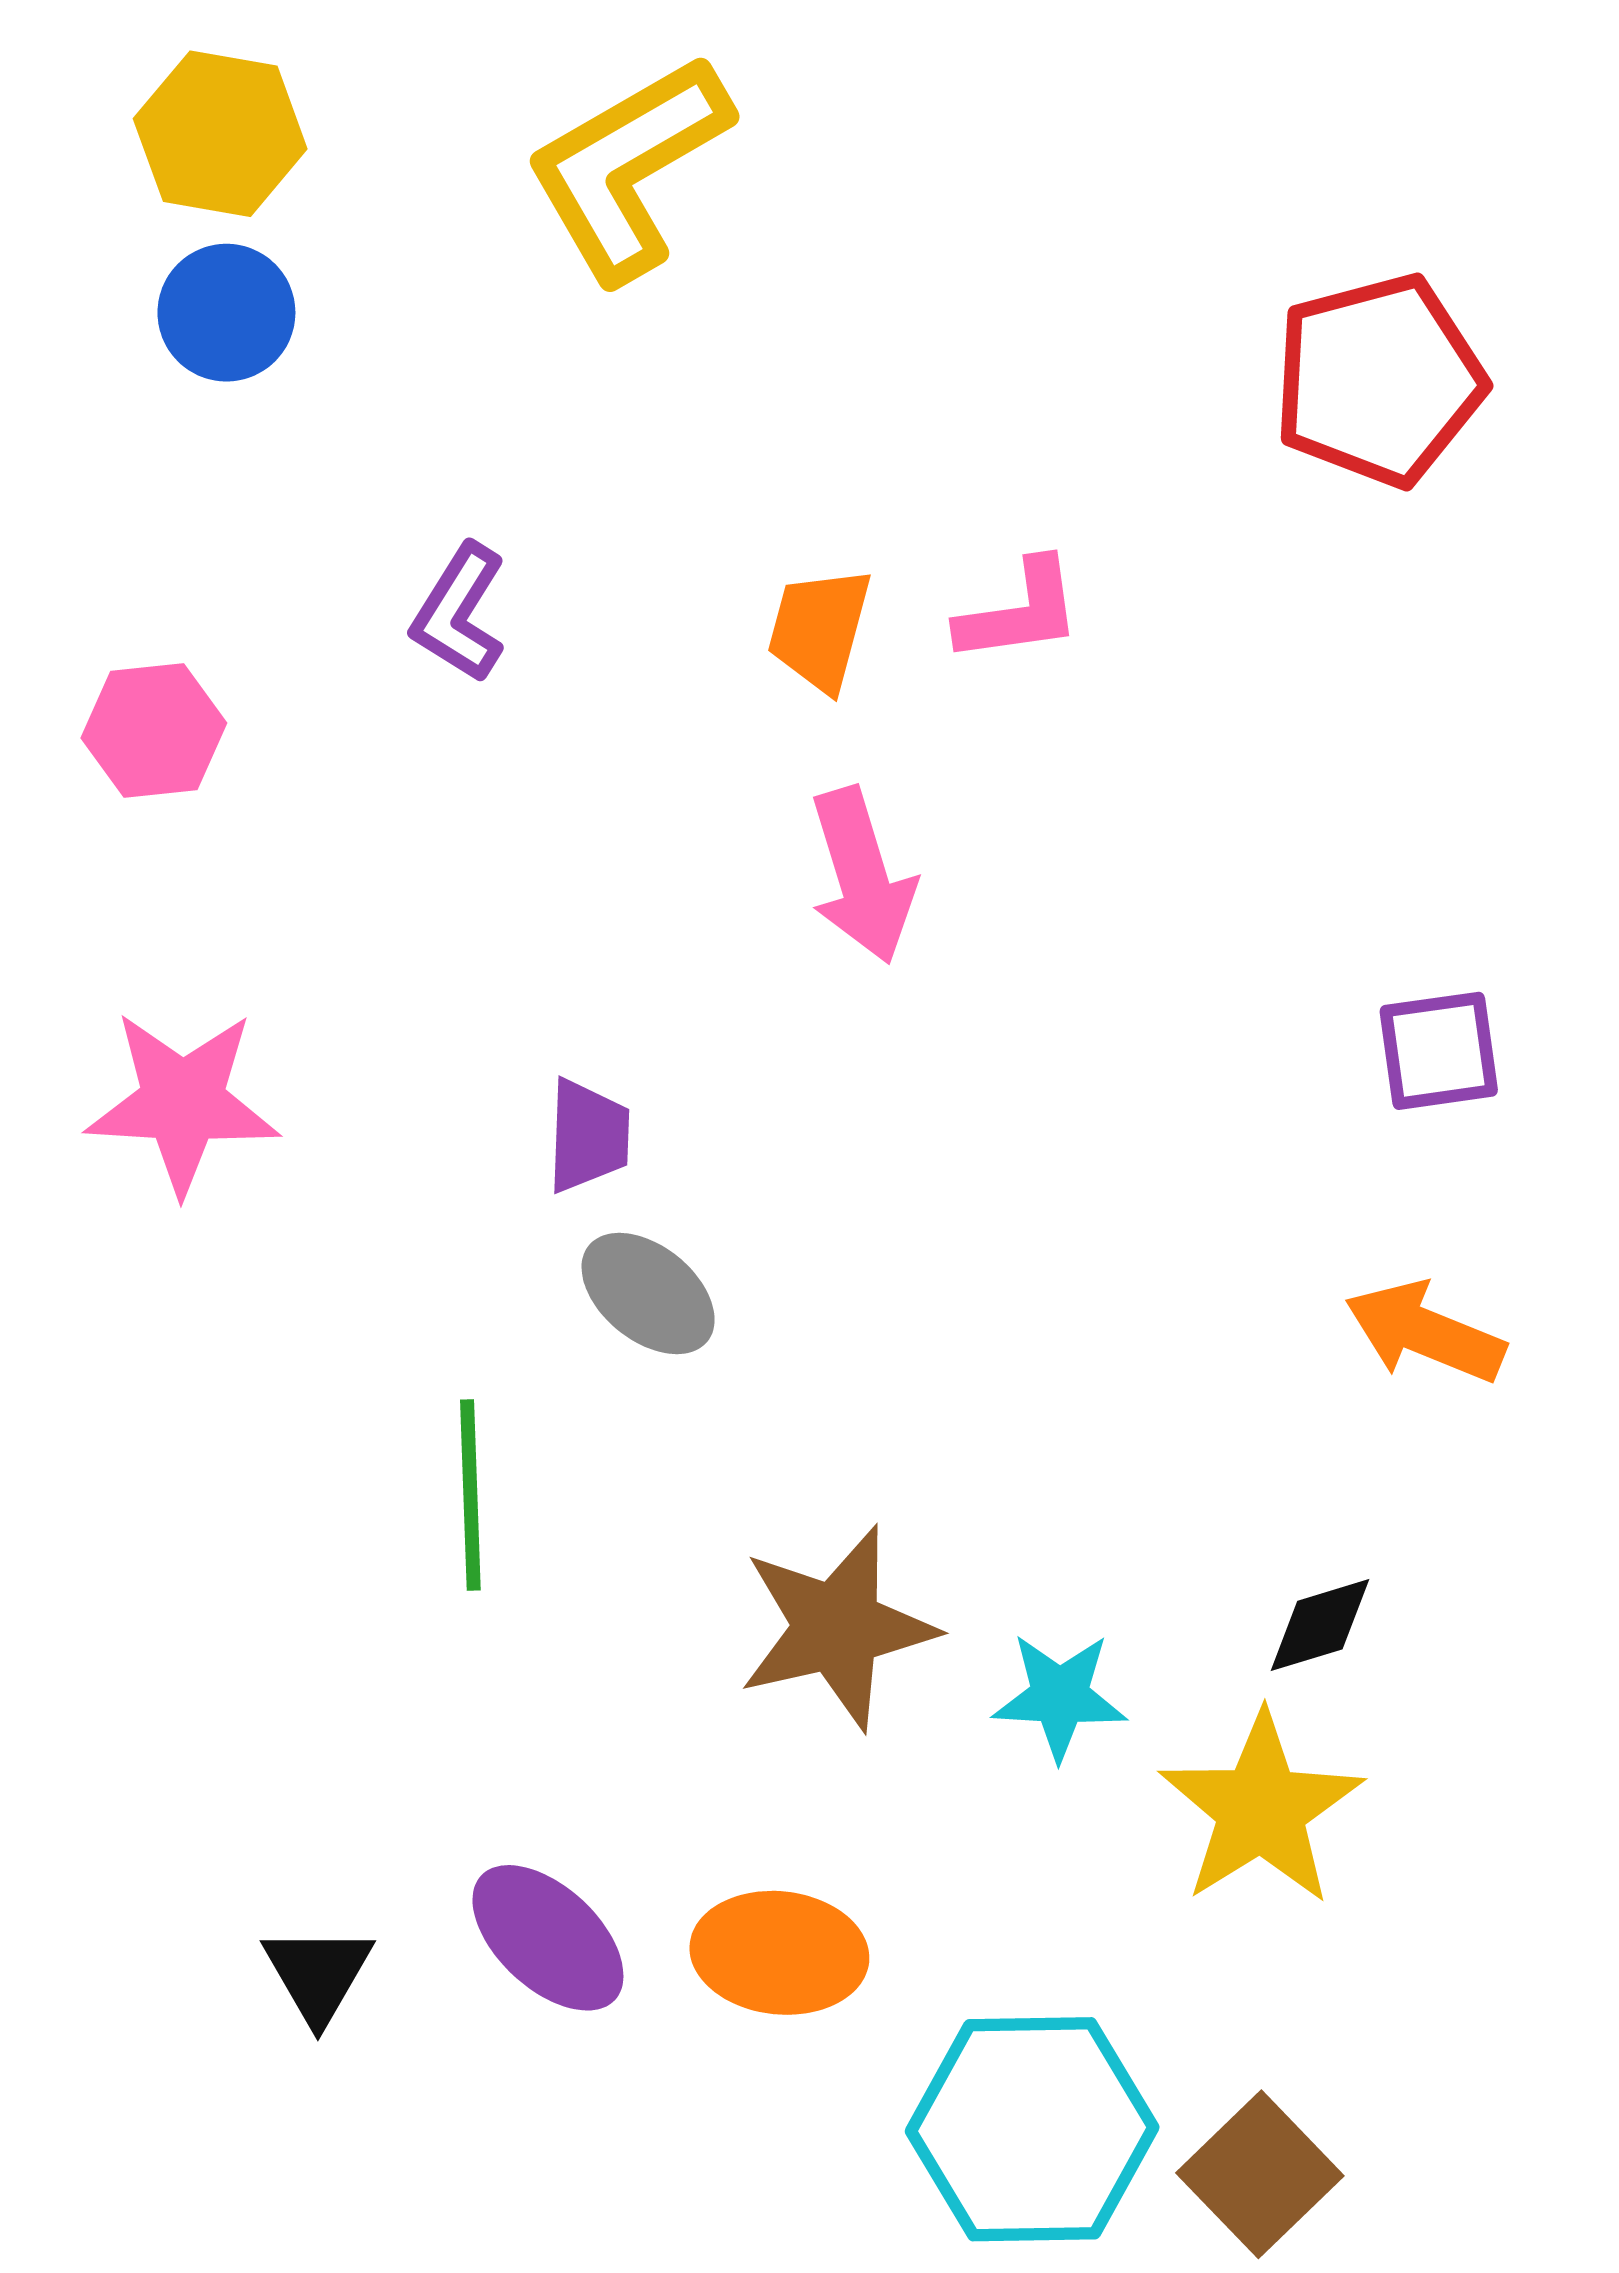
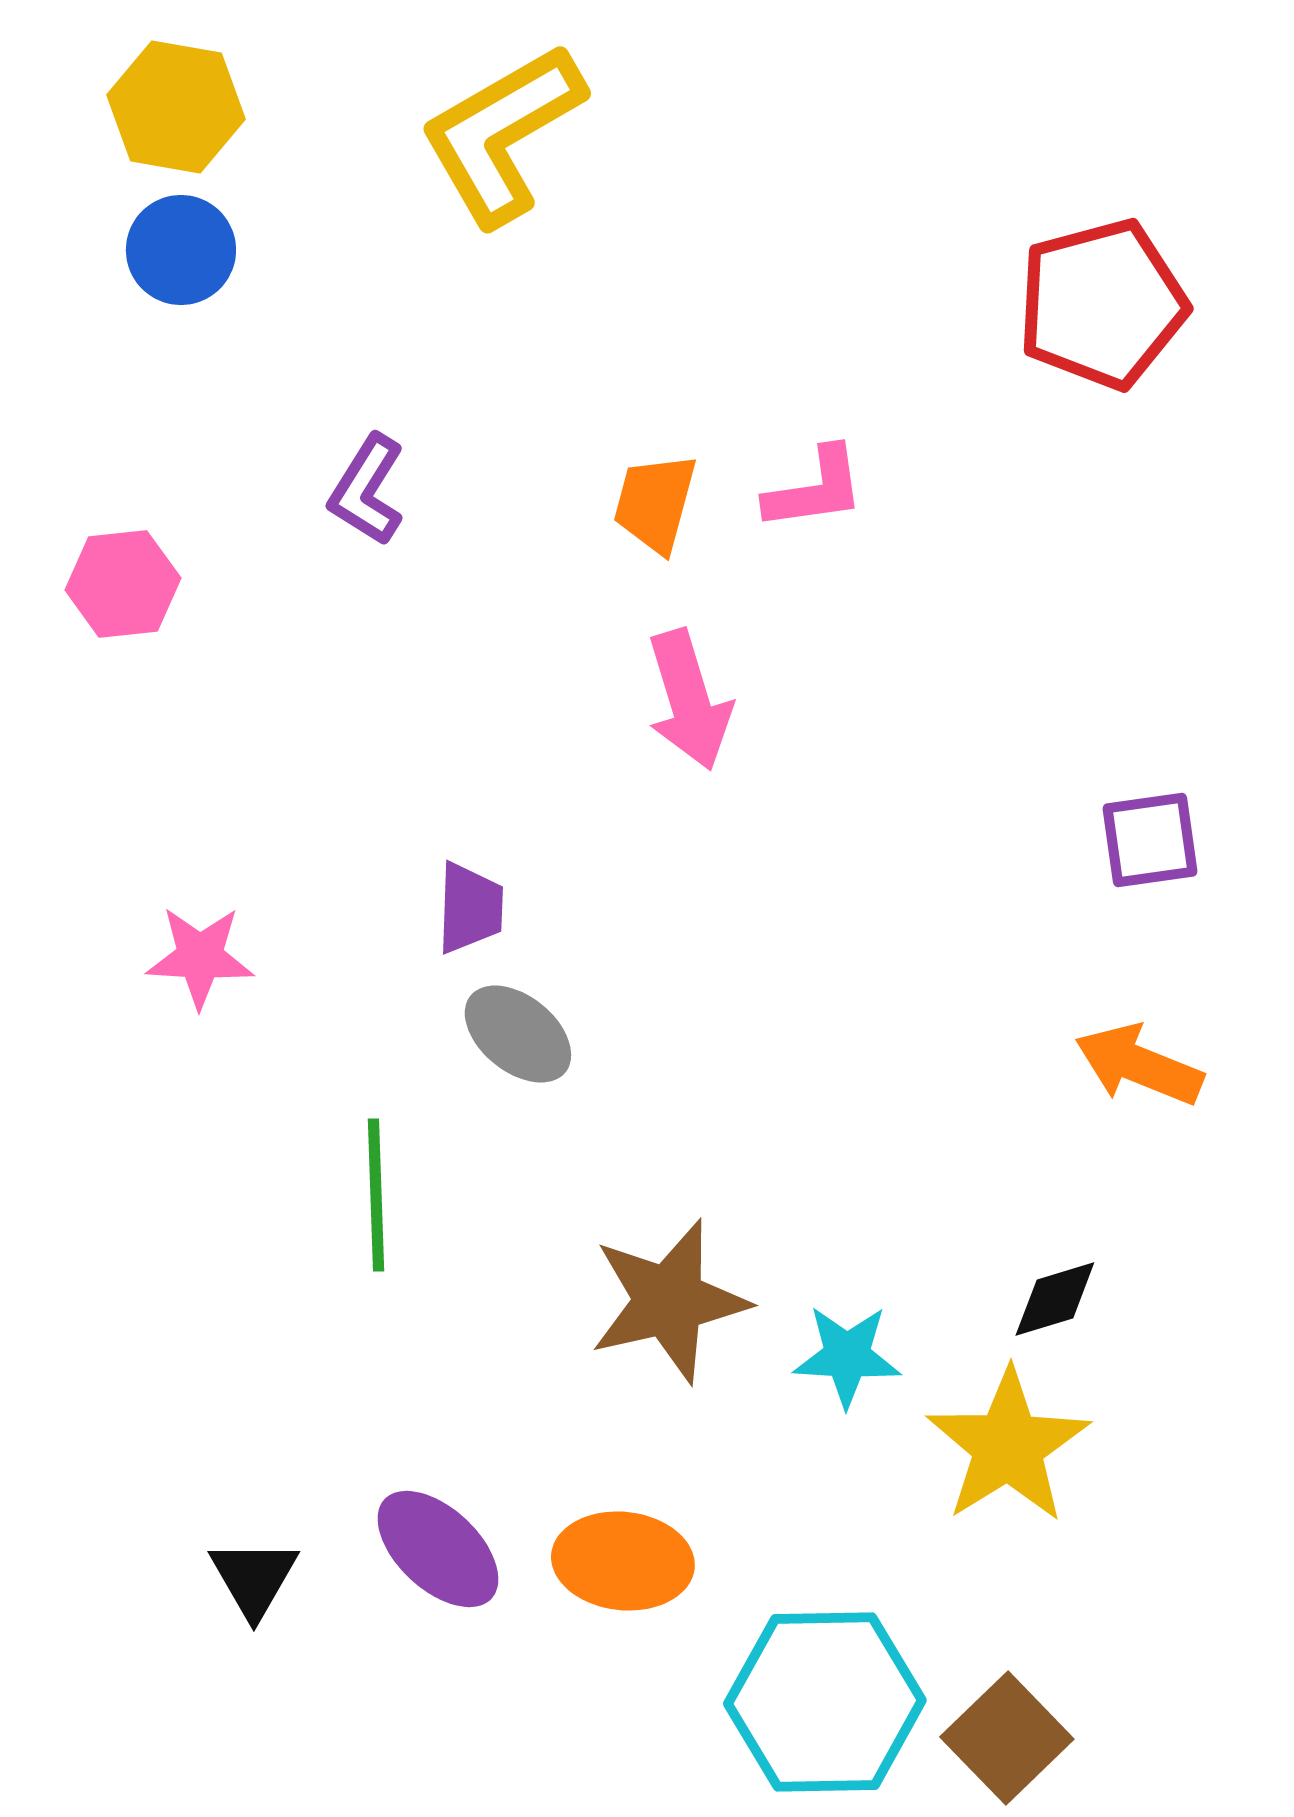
pink star: (183, 1102) -> (200, 957), moved, size x0.7

